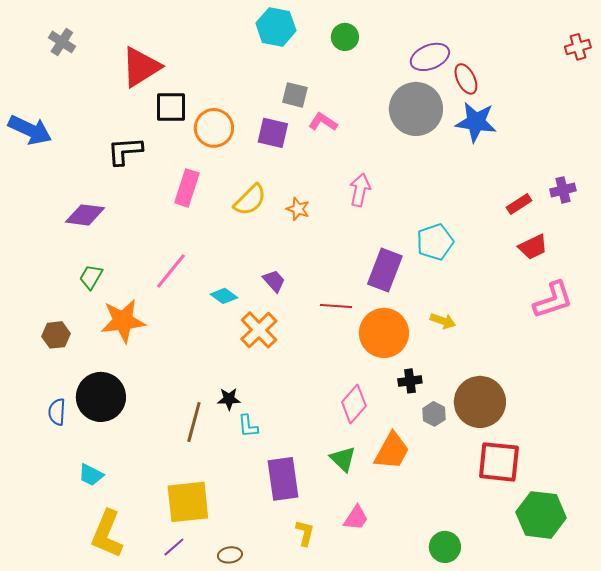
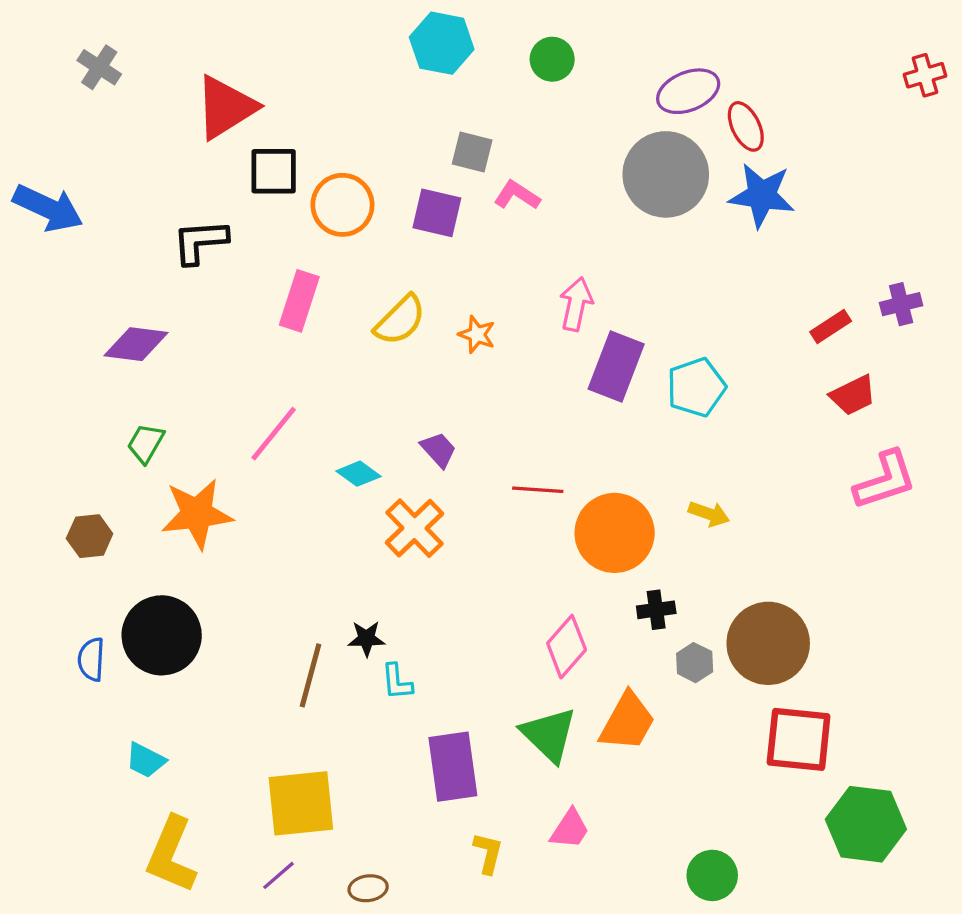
purple rectangle: (385, 270) -> (616, 366), moved
green triangle: (343, 459) -> (549, 735), size x1.4

